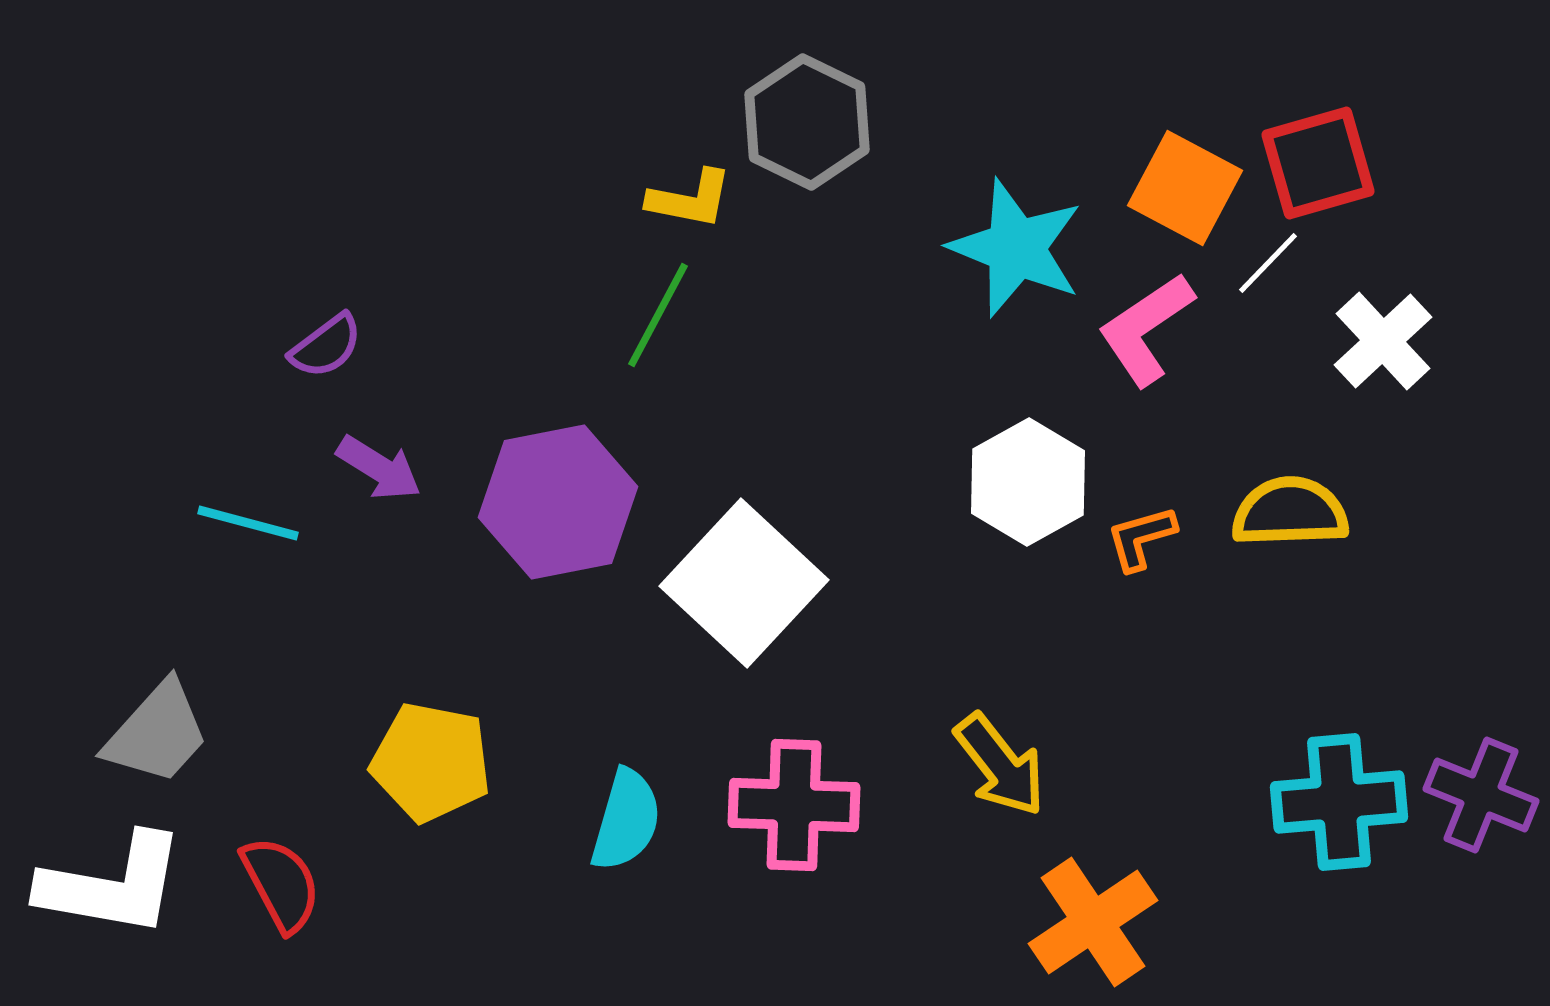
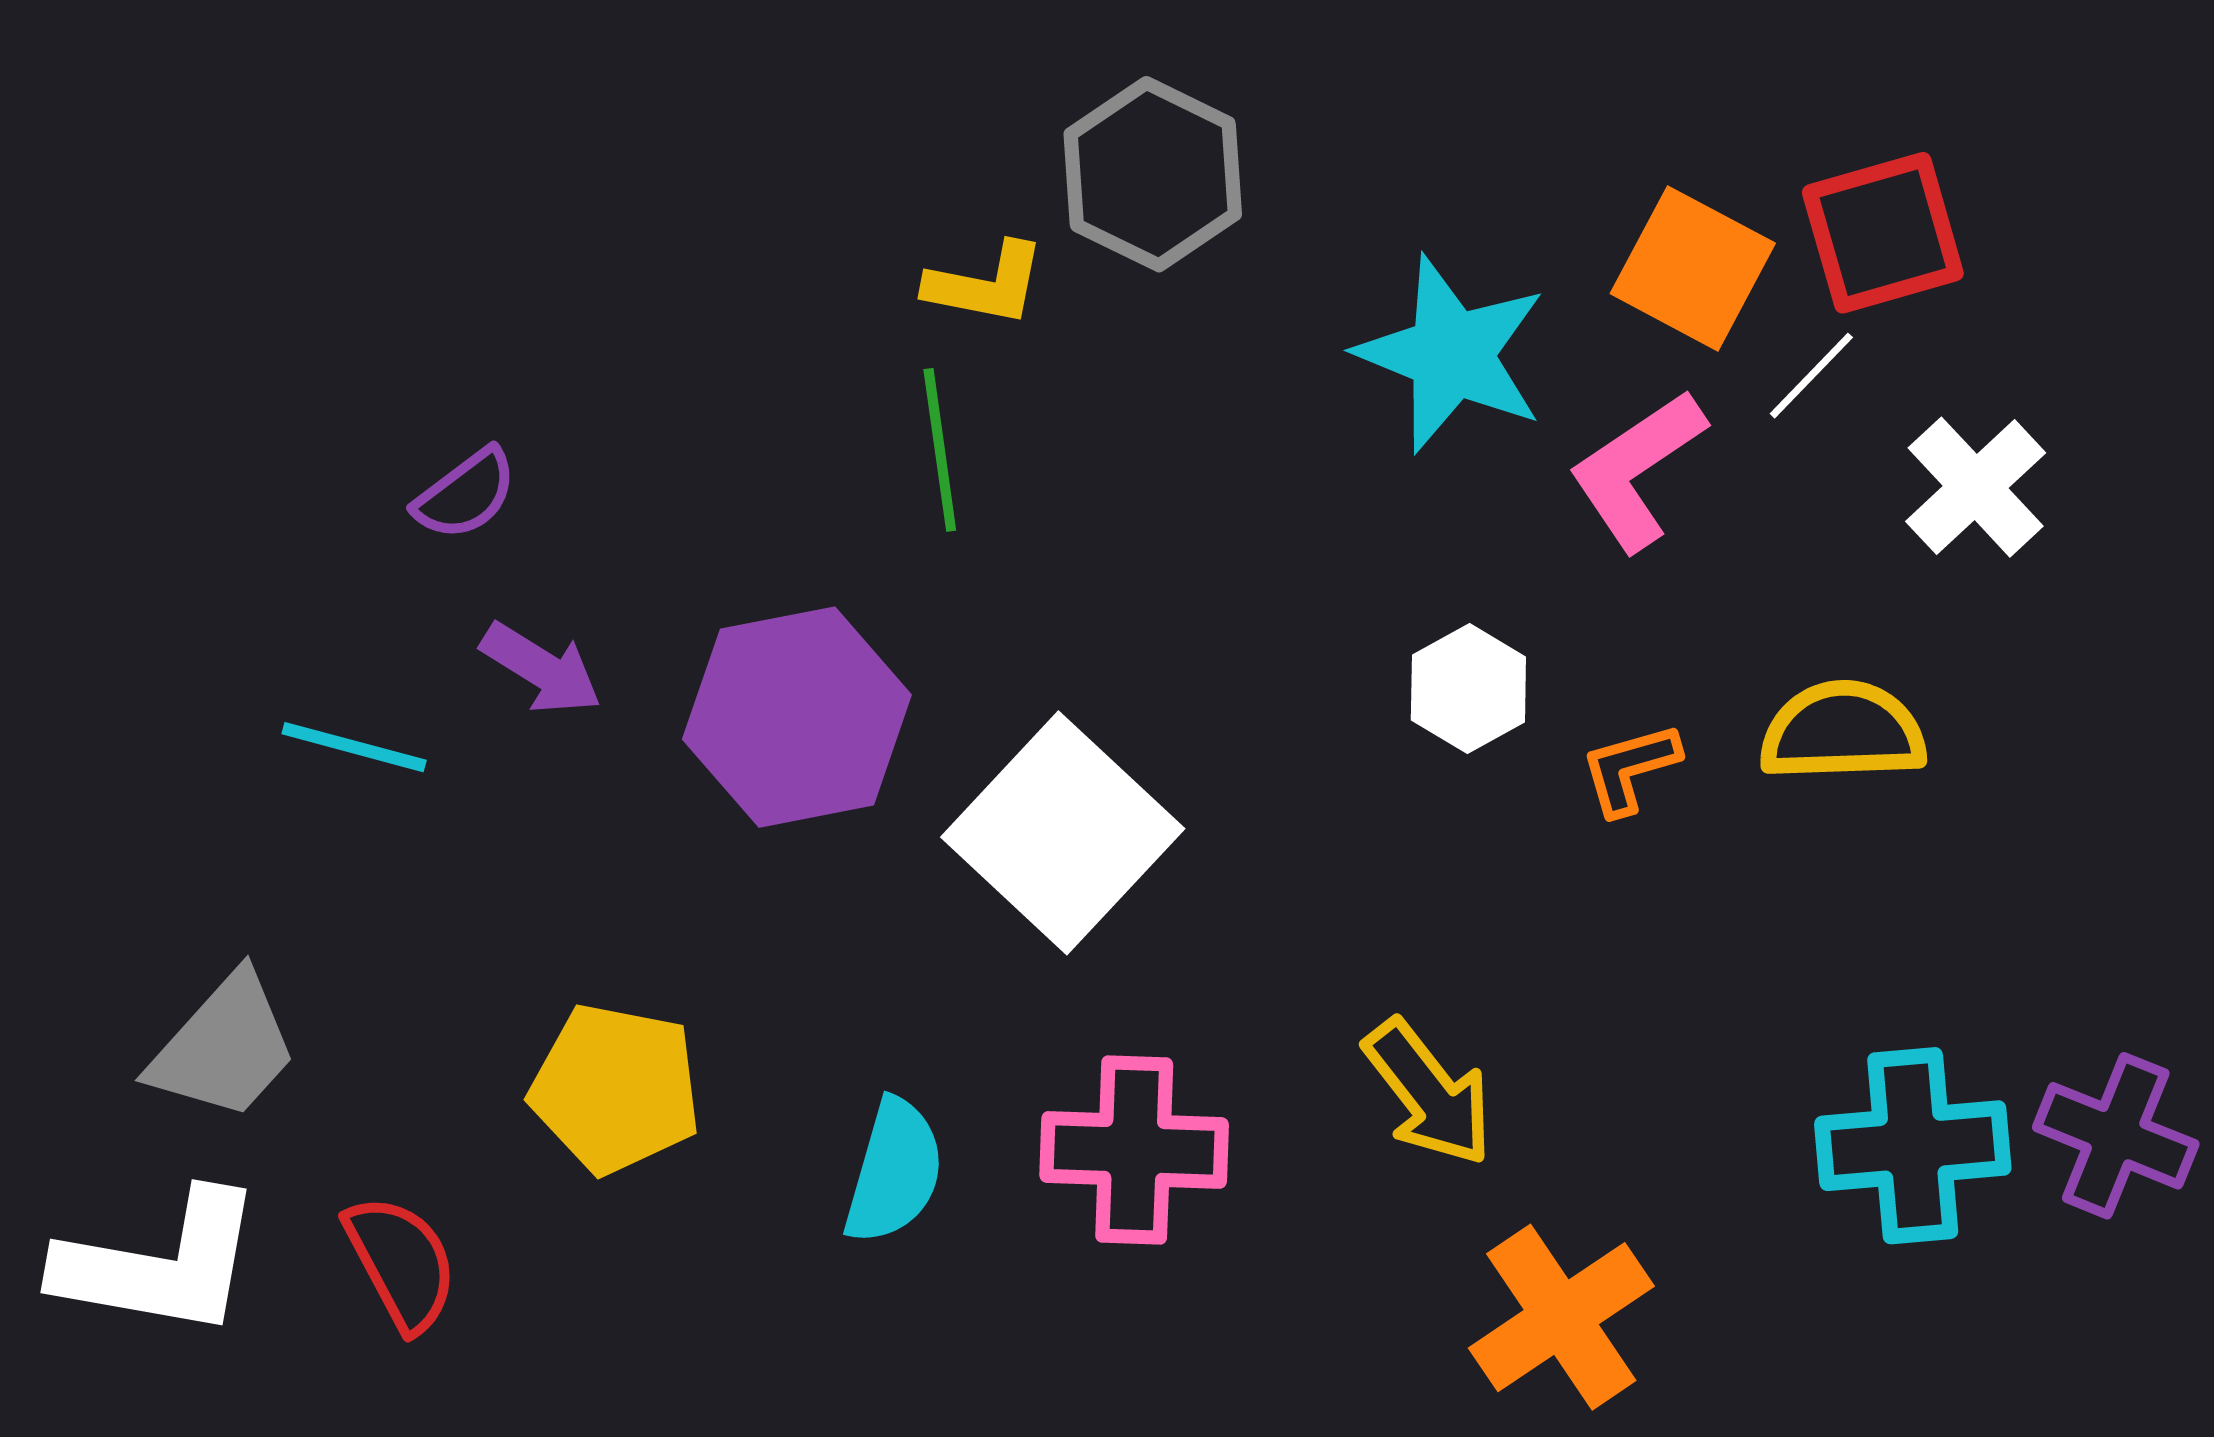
green line: (658, 315) -> (940, 450), turned -36
white hexagon: (1028, 482) -> (1468, 688), size x0.7

